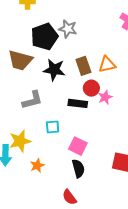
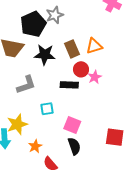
gray star: (68, 29) -> (55, 15), turned -30
red semicircle: (69, 197) -> (50, 164), moved

